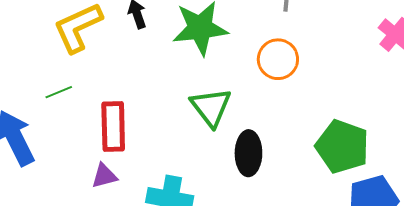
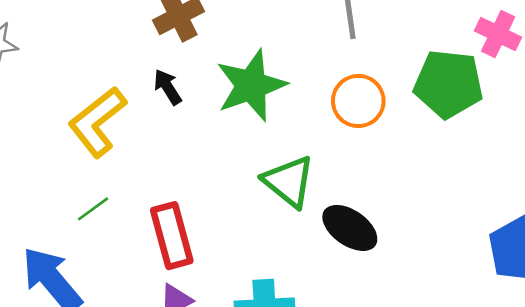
green pentagon: (342, 147) -> (448, 84), moved
black ellipse: (248, 153) -> (350, 228), turned -42

